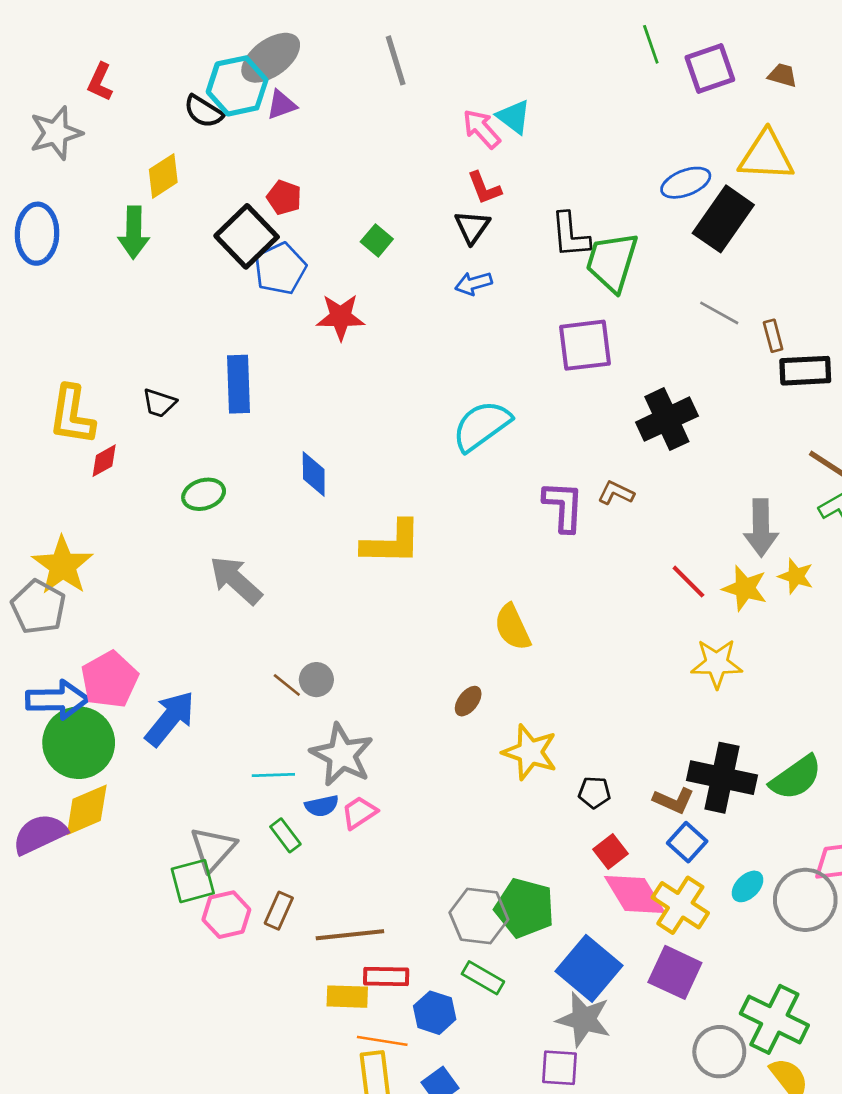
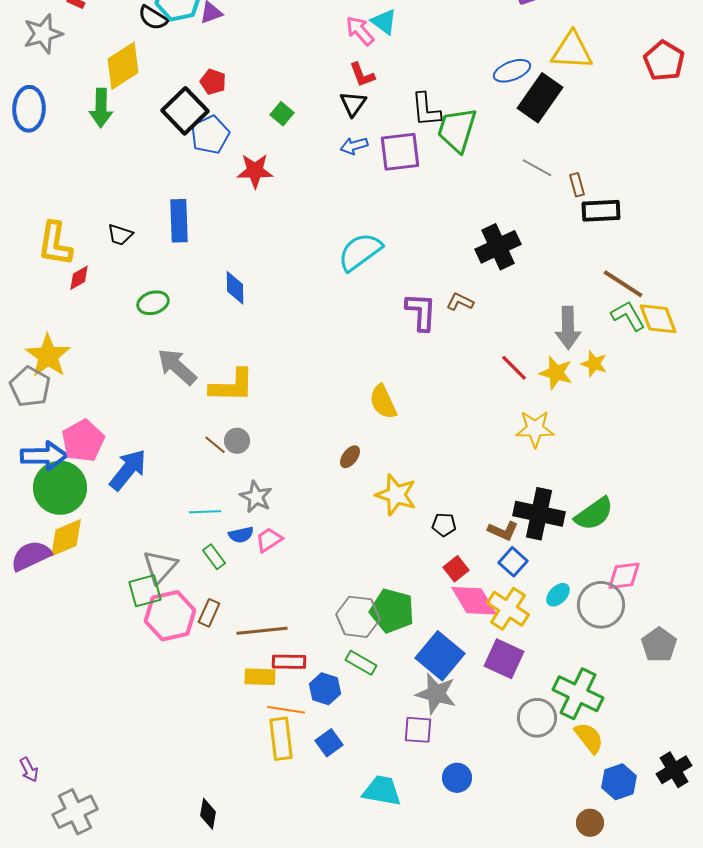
yellow diamond: (163, 176) -> (123, 66), size x1.4
purple square: (585, 345) -> (400, 152), moved
yellow L-shape: (392, 543) -> (232, 386), moved
gray star: (342, 755) -> (256, 497), size x0.7
pink hexagon: (226, 915) -> (170, 616), size x1.4

